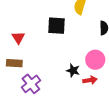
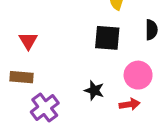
black square: (56, 26) -> (107, 38), moved
black star: (73, 70) -> (94, 90), moved

